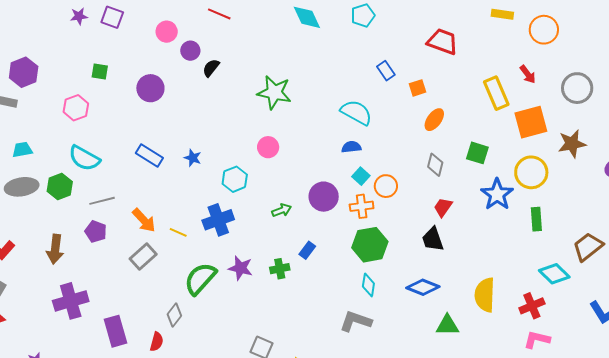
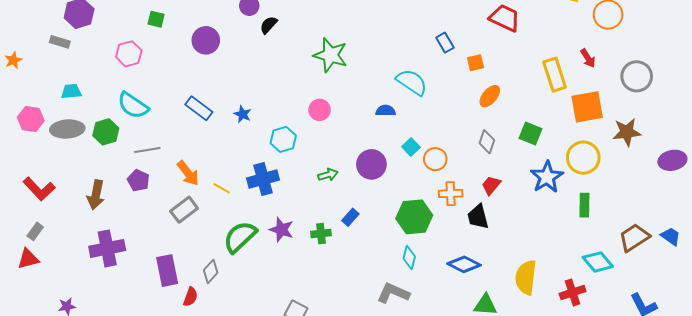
blue semicircle: (351, 147) -> (385, 111), moved
orange cross: (362, 206) -> (451, 194), moved
purple rectangle: (116, 331) -> (167, 271), moved

